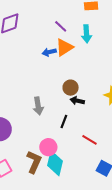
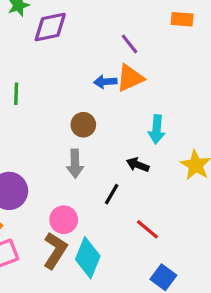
cyan arrow: (87, 34) -> (157, 129), moved
brown circle: (71, 88) -> (83, 125), moved
pink circle: (48, 147) -> (64, 220), moved

